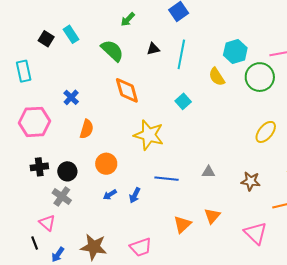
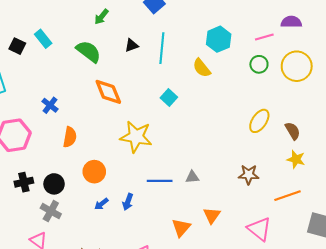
green circle: (260, 77) -> (259, 64), moved, size x0.6
gray triangle: (208, 172) -> (192, 177), moved

